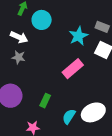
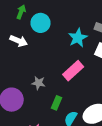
gray star: (18, 57) -> (38, 83), moved
green rectangle: (45, 101) -> (56, 103), moved

